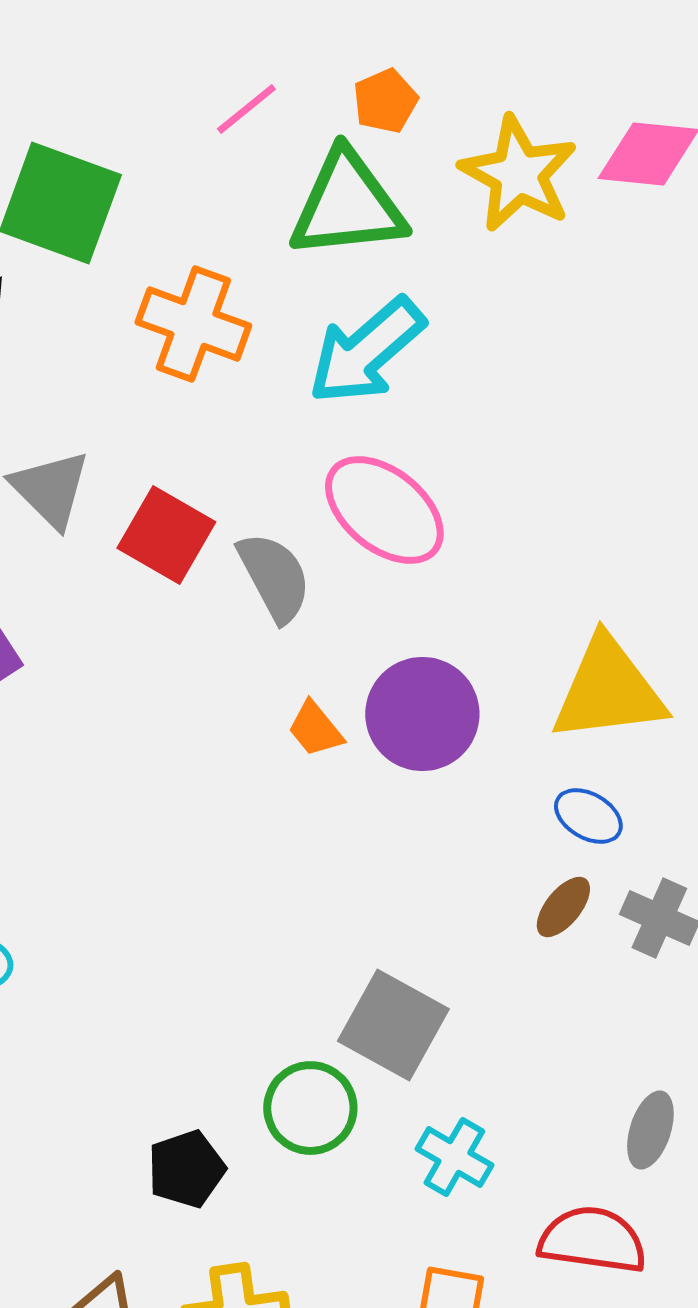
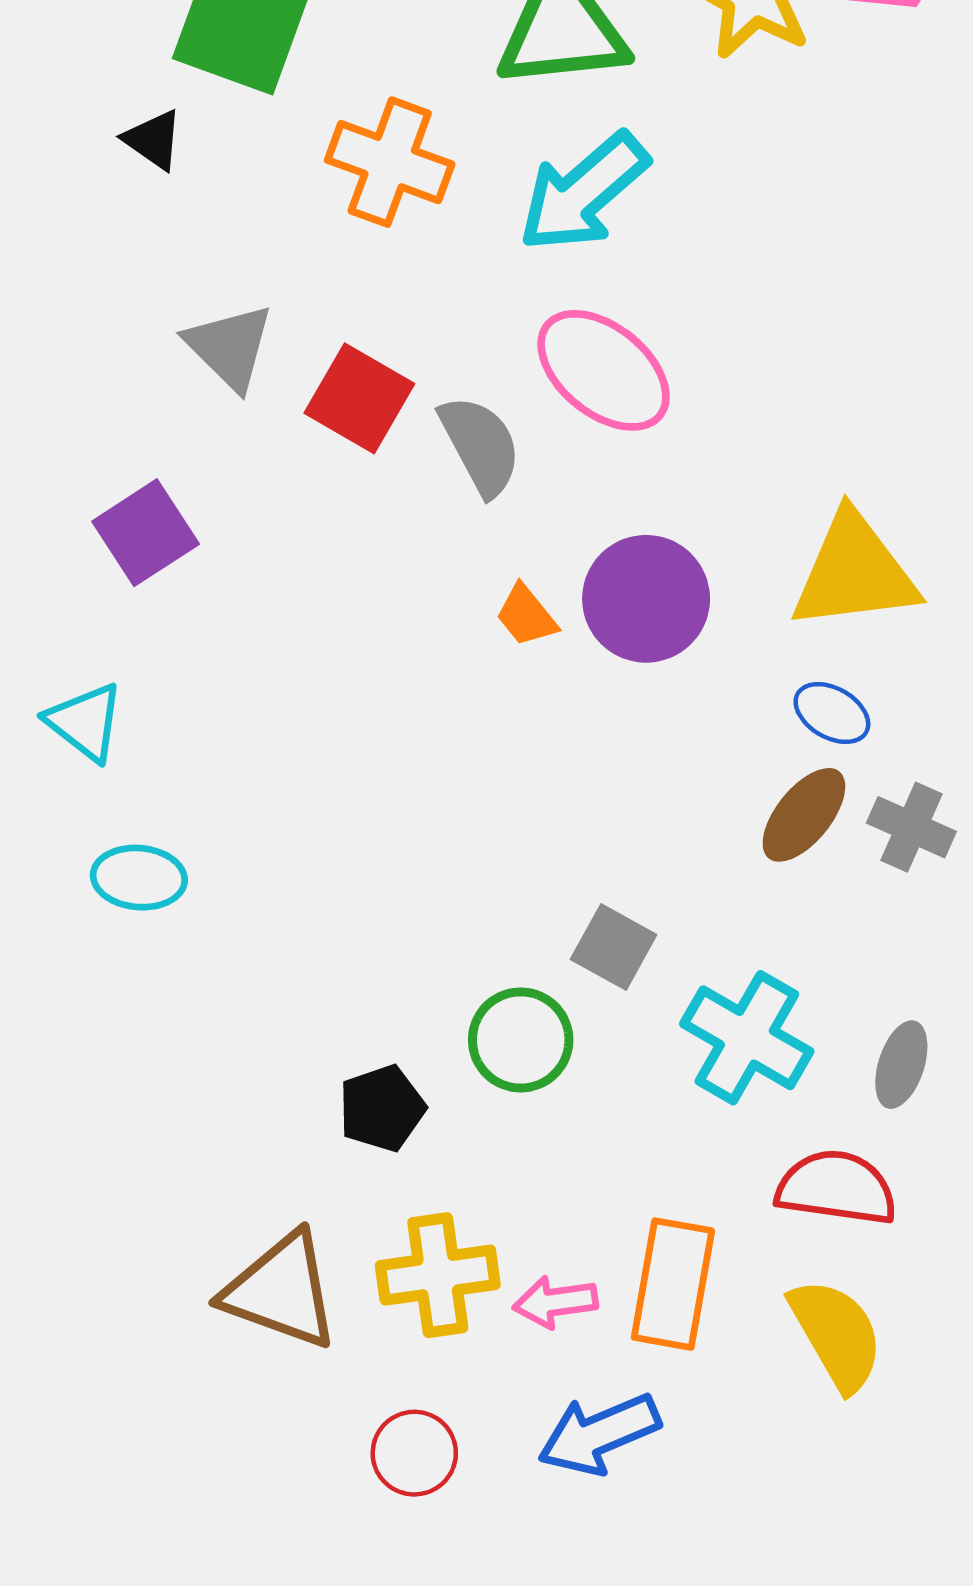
brown ellipse: (563, 907) -> (804, 815), size x1.4
gray square: (393, 1025) -> (614, 947), size x0.7
cyan cross: (454, 1157) -> (747, 1038), moved, size x1.5

